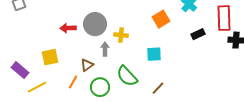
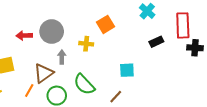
orange square: (161, 19) -> (106, 24), moved
yellow cross: (121, 35) -> (86, 44), moved
cyan square: (154, 54) -> (127, 70), moved
brown triangle: (87, 65) -> (43, 73), size x1.5

